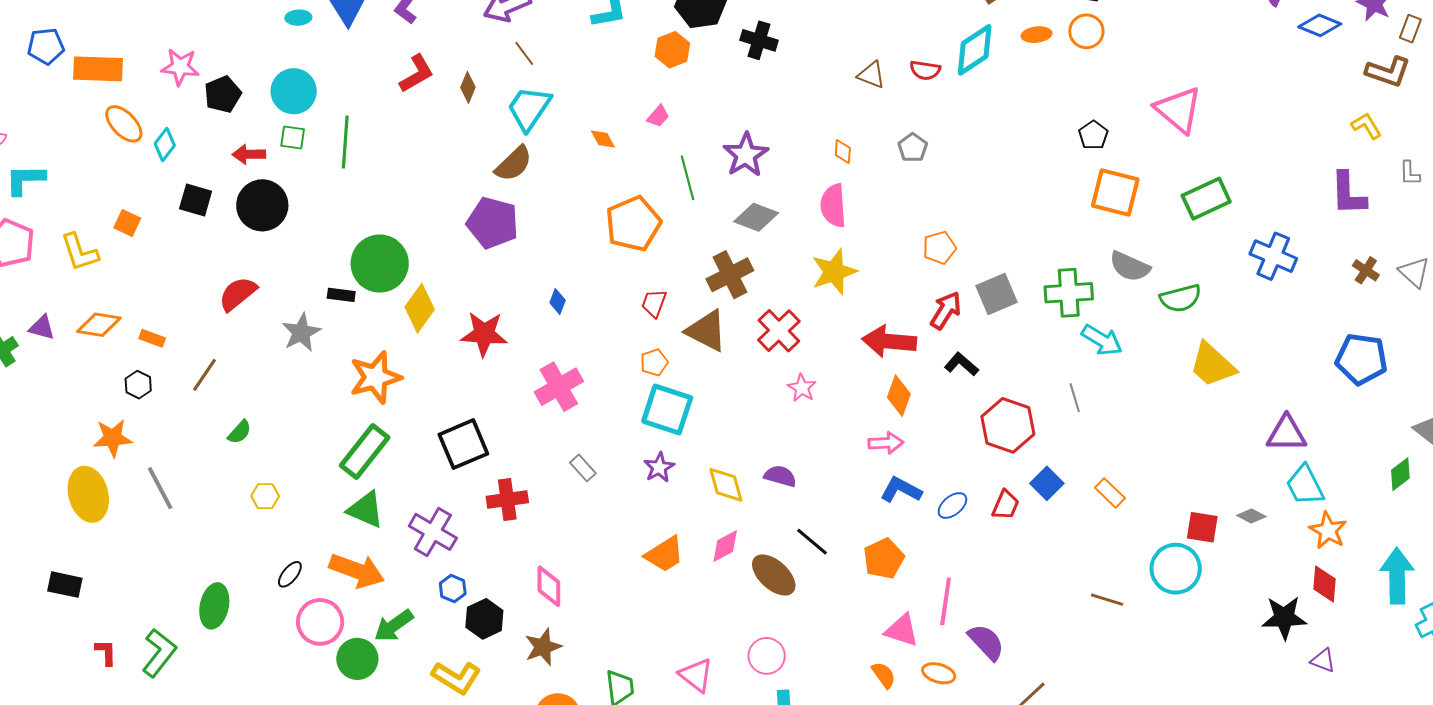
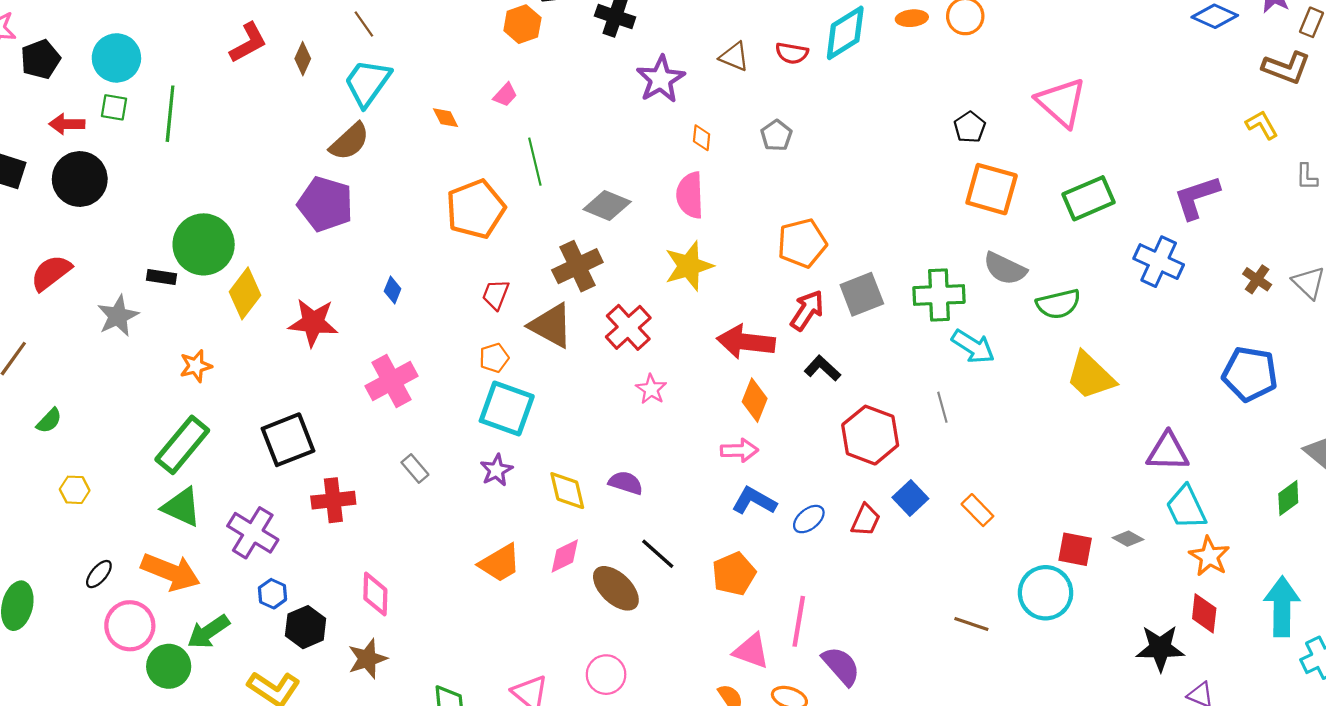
purple star: (746, 155) -> (661, 79), moved
purple L-shape: (1348, 194) -> (1197, 197), moved, turned 72
orange pentagon: (939, 248) -> (802, 243), size x1.4
orange star: (375, 377) -> (196, 366), size x0.6

